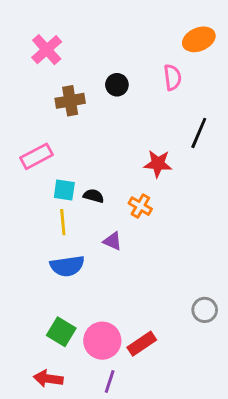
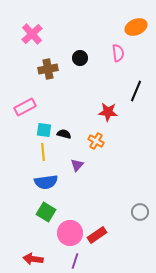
purple triangle: (113, 241) -> (77, 165), turned 48
green square: (61, 332) -> (46, 212), moved

